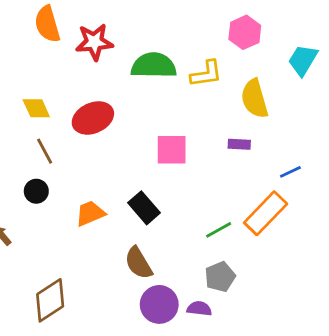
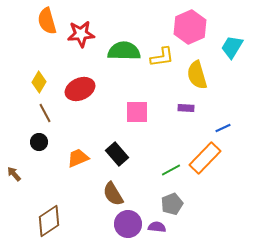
pink hexagon: (245, 32) -> (190, 27), size x1.4
yellow diamond: (36, 108) -> (39, 82), turned 55

